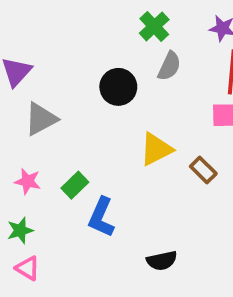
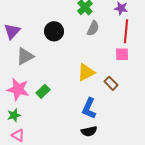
black circle: (118, 87) -> (54, 31), moved
pink star: (28, 181) -> (18, 89), size x1.6
blue L-shape: (101, 217) -> (89, 108), moved

